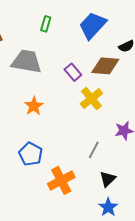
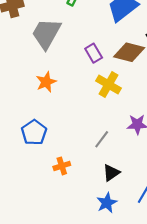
gray trapezoid: (27, 62) -> (46, 34), turned -80
yellow cross: (91, 99) -> (108, 84), turned -30
orange cross: (61, 180) -> (62, 166), size x0.6

